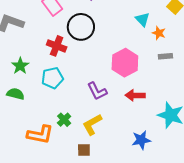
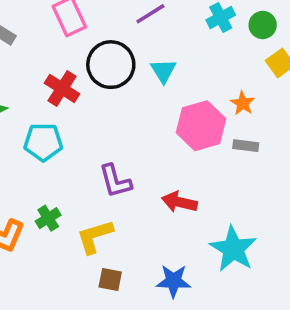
cyan triangle: (142, 19) -> (163, 71), moved
pink hexagon: (125, 63) -> (201, 126), moved
brown square: (84, 150) -> (110, 279), moved

